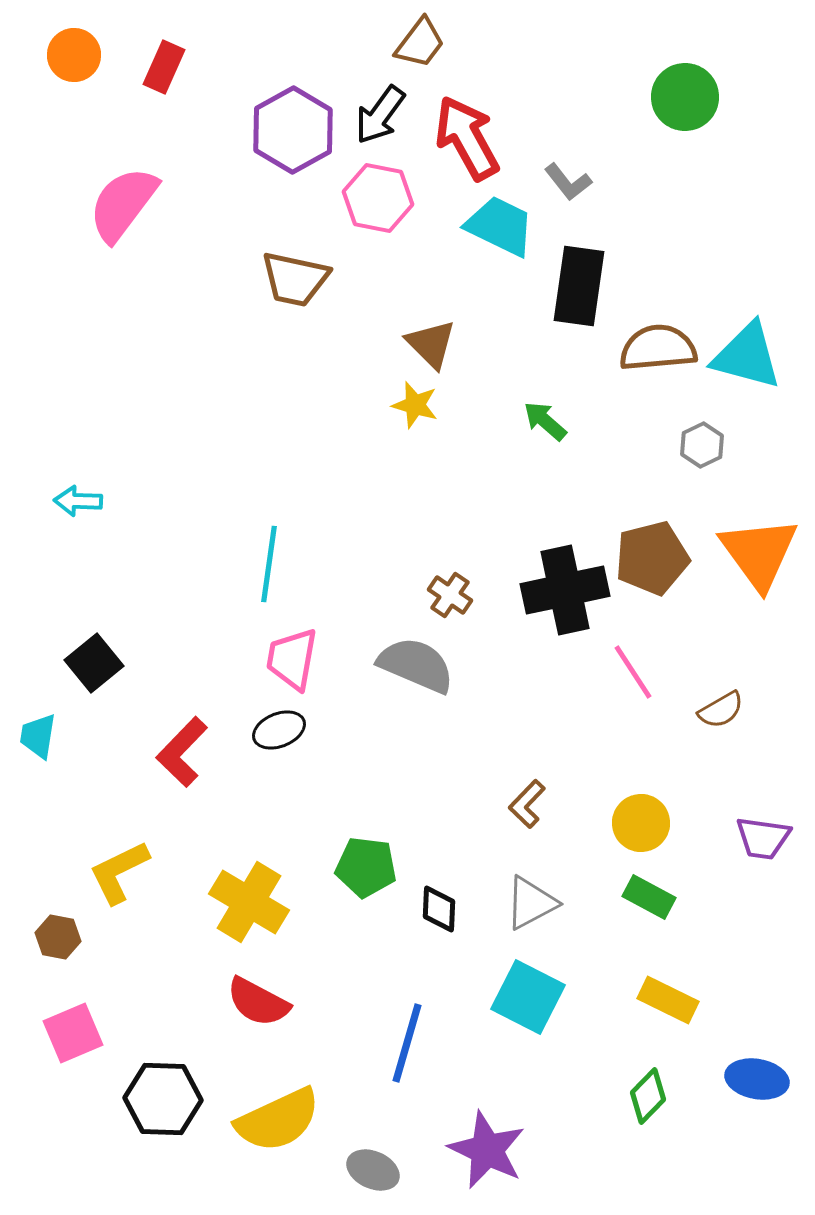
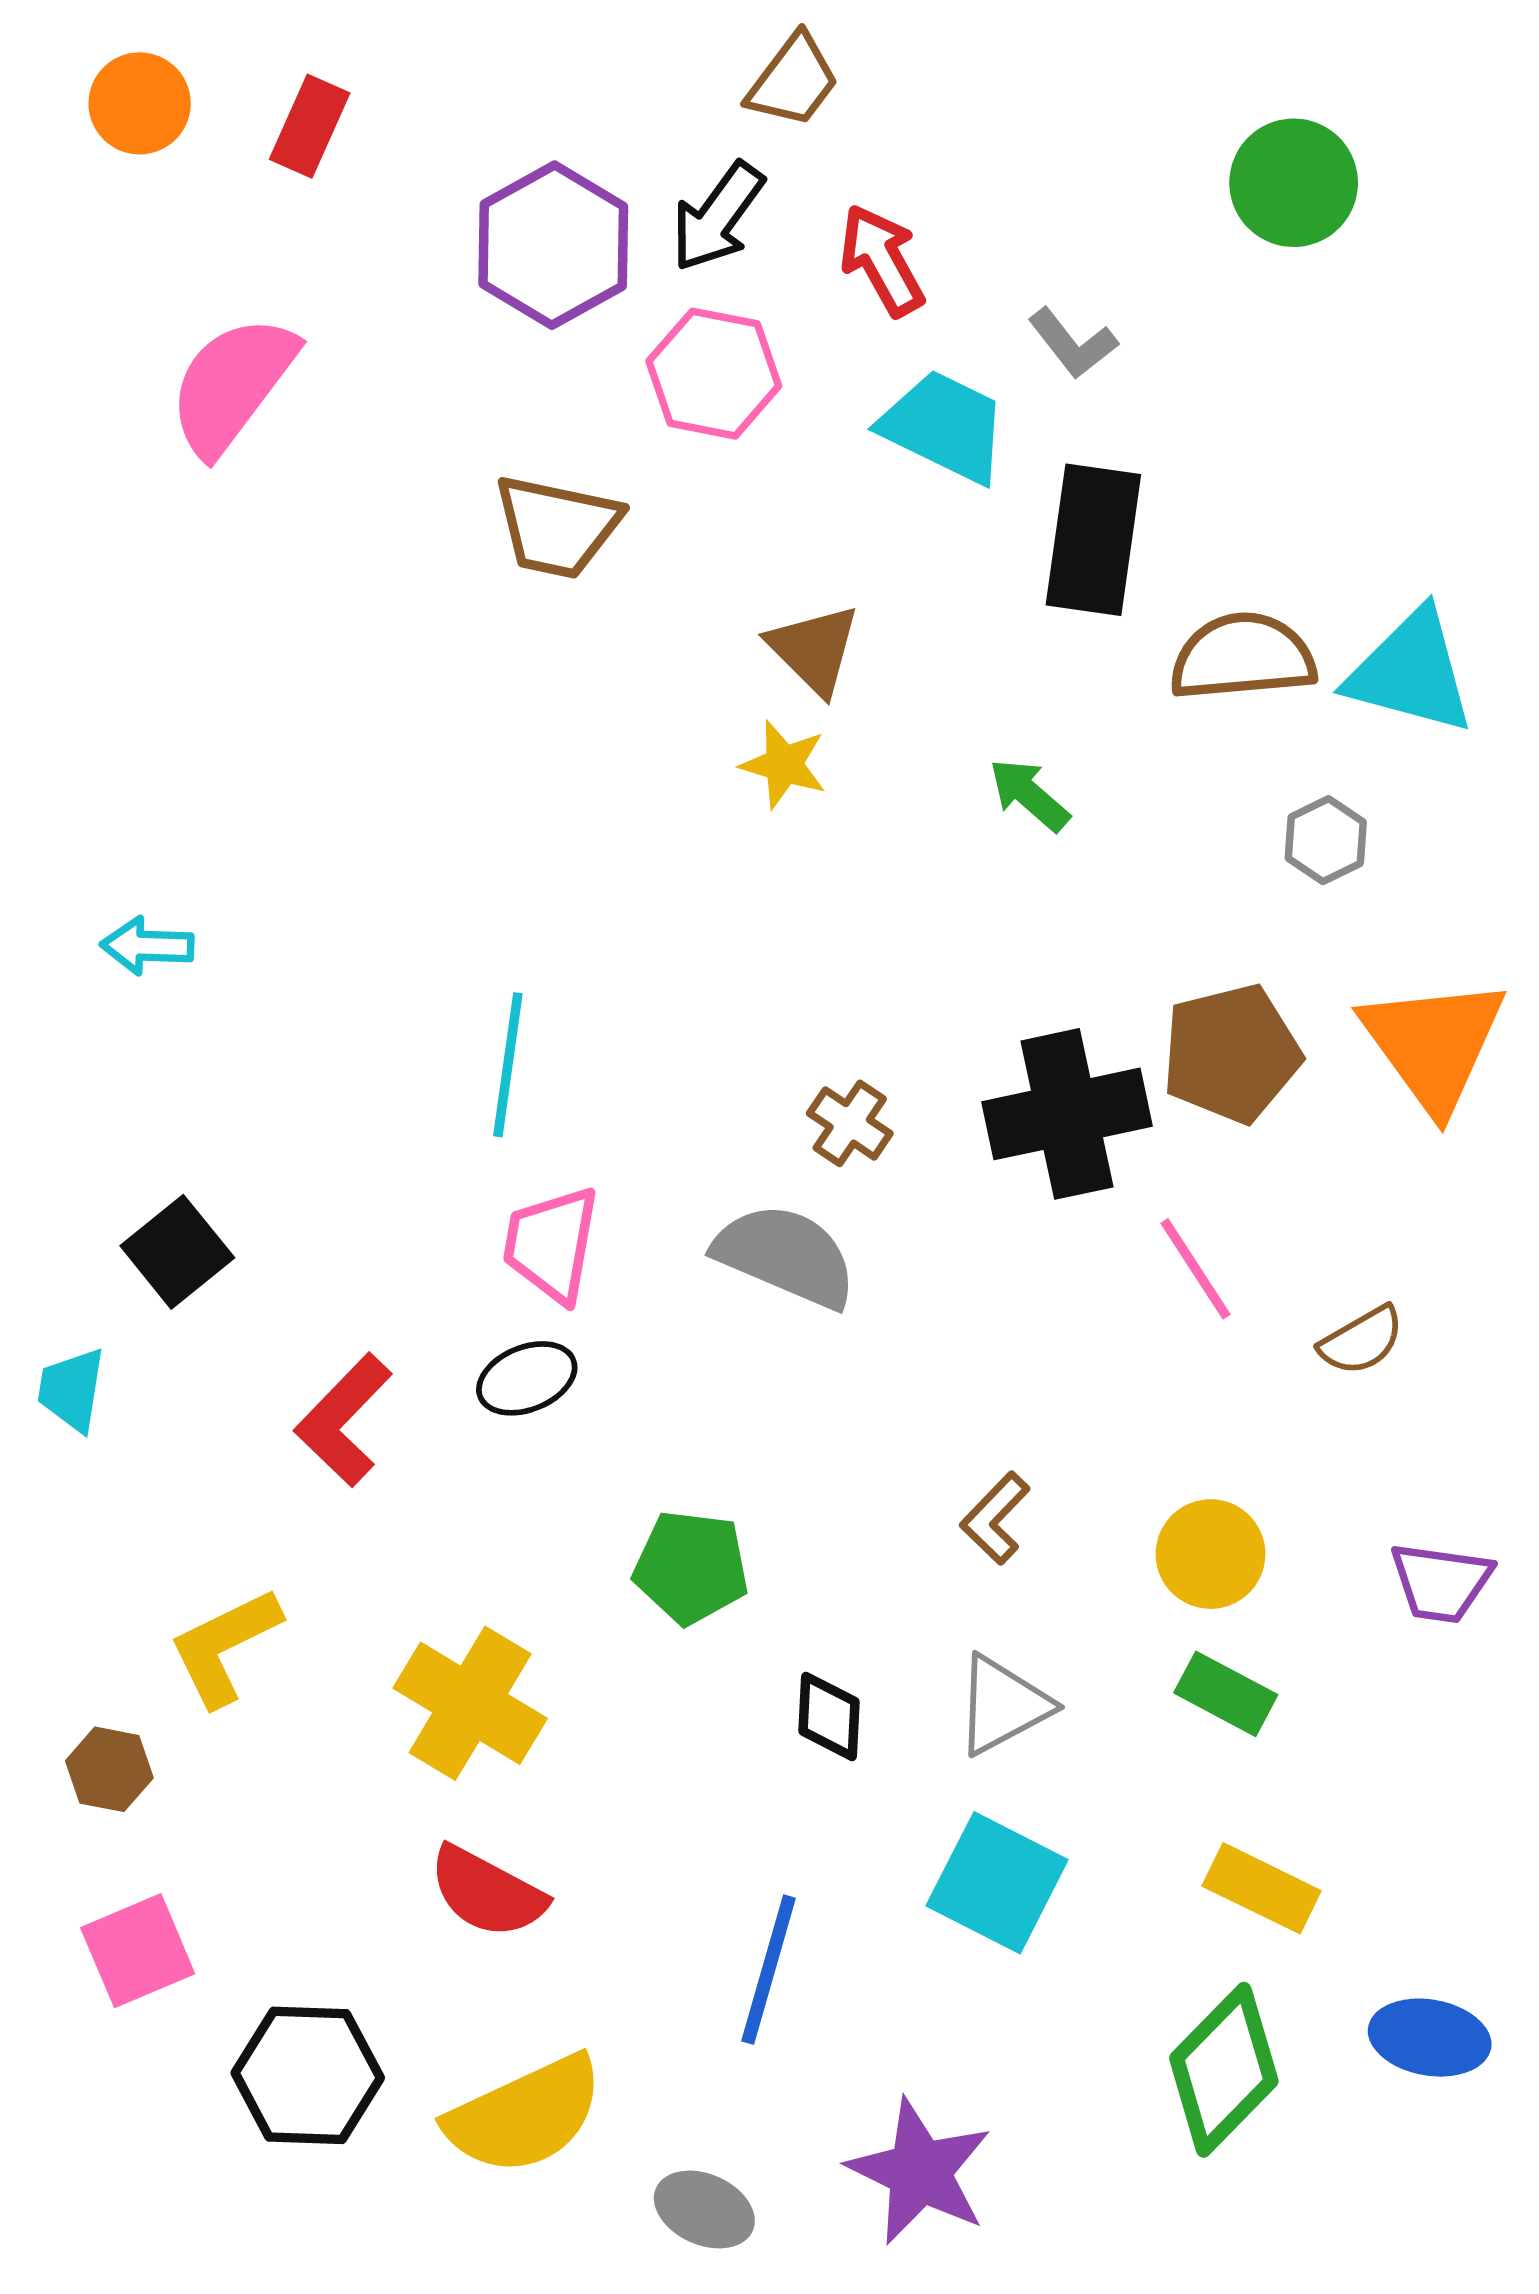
red arrow: (467, 138) -> (882, 260), size x0.7
green pentagon: (366, 867) -> (691, 1567), moved
green diamond: (648, 1096) -> (1224, 2070), size x1.6

